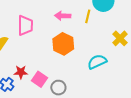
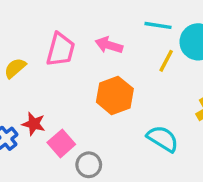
pink arrow: (63, 16) -> (109, 45), moved
cyan semicircle: (97, 62) -> (163, 139), turned 42

